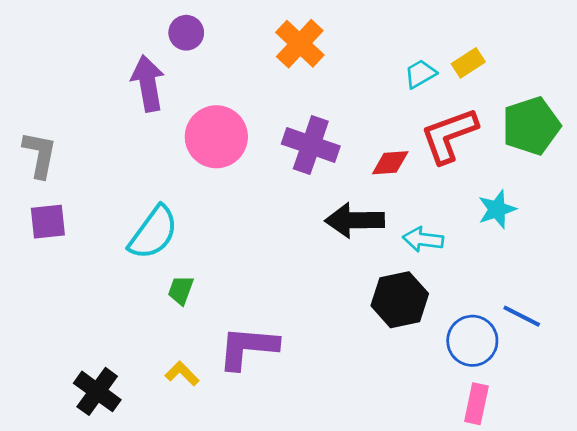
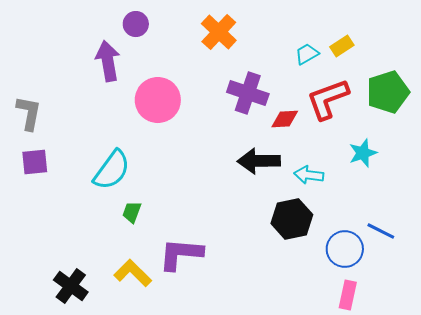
purple cross: (311, 145) -> (248, 93), moved
yellow L-shape: (182, 374) -> (133, 273), size x1.5

